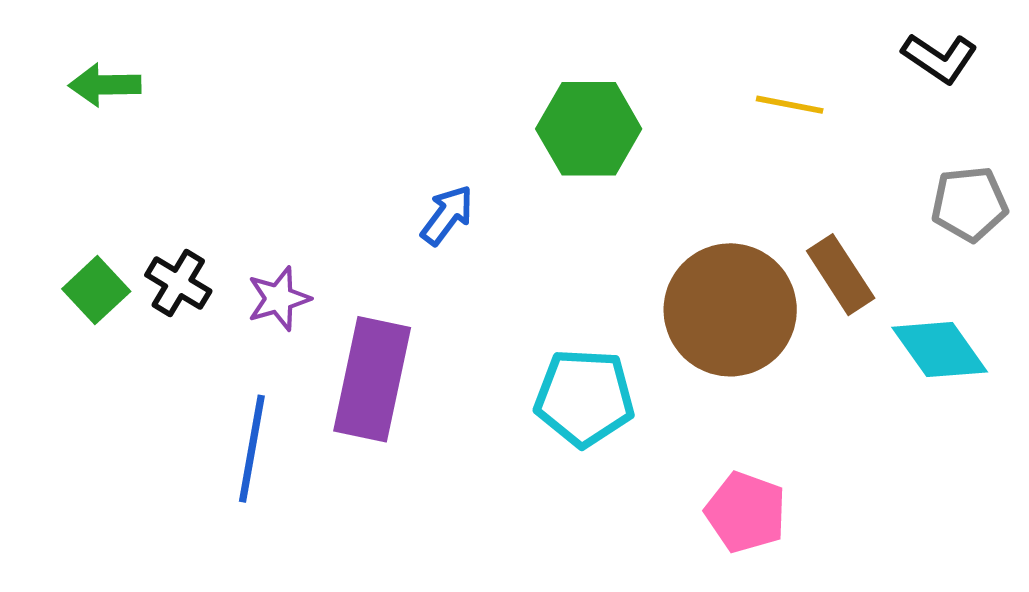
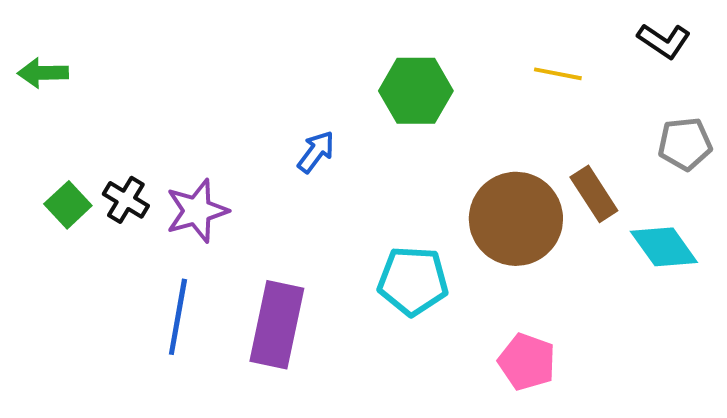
green arrow: (105, 85) -> (43, 73), moved
purple star: (279, 299) -> (197, 211), size x1.4
purple rectangle: (372, 379) -> (277, 325), moved

